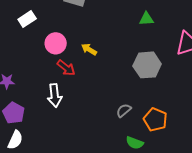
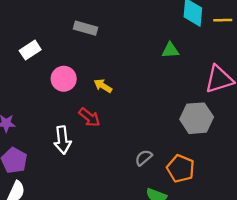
gray hexagon: (147, 65) -> (197, 118), moved
red arrow: (66, 68) -> (89, 117), moved

